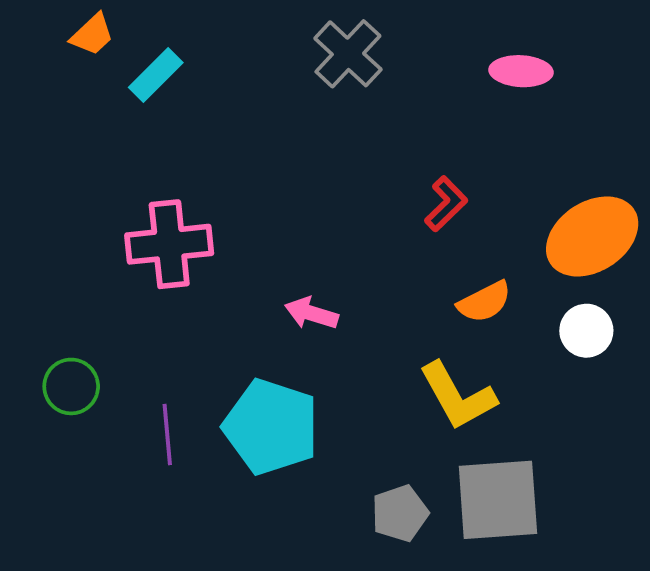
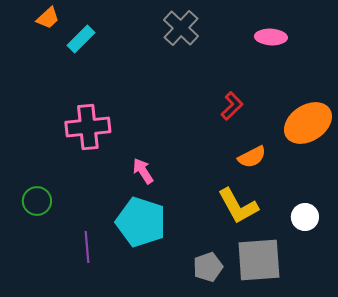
pink arrow: (311, 313) -> (143, 171), moved, turned 40
white circle: (586, 331) -> (305, 217), moved
purple line: (167, 434) -> (87, 247), moved

